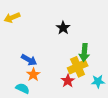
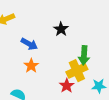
blue arrow: (29, 60) -> (29, 44), moved
orange star: (33, 75) -> (31, 66), moved

